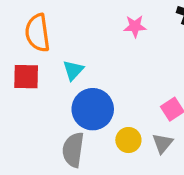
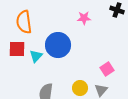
cyan triangle: (73, 70) -> (36, 56), moved
blue circle: (93, 109) -> (58, 45), moved

